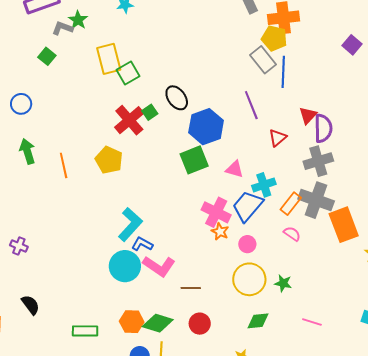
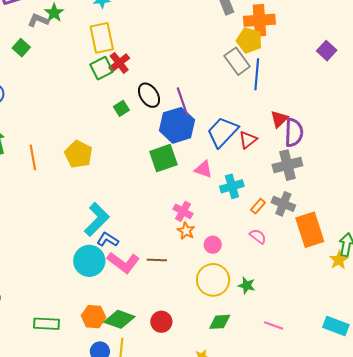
yellow rectangle: (109, 59) -> (102, 38), moved
purple line: (251, 105) -> (182, 102), moved
red cross: (129, 120) -> (119, 63), moved, size x0.7
gray cross: (316, 200) -> (283, 204), size x0.7
orange rectangle: (291, 204) -> (258, 206), size x0.7
blue trapezoid: (248, 206) -> (223, 132), moved
pink cross: (216, 212) -> (183, 211), size x0.7
brown line: (191, 288) -> (157, 260), moved

